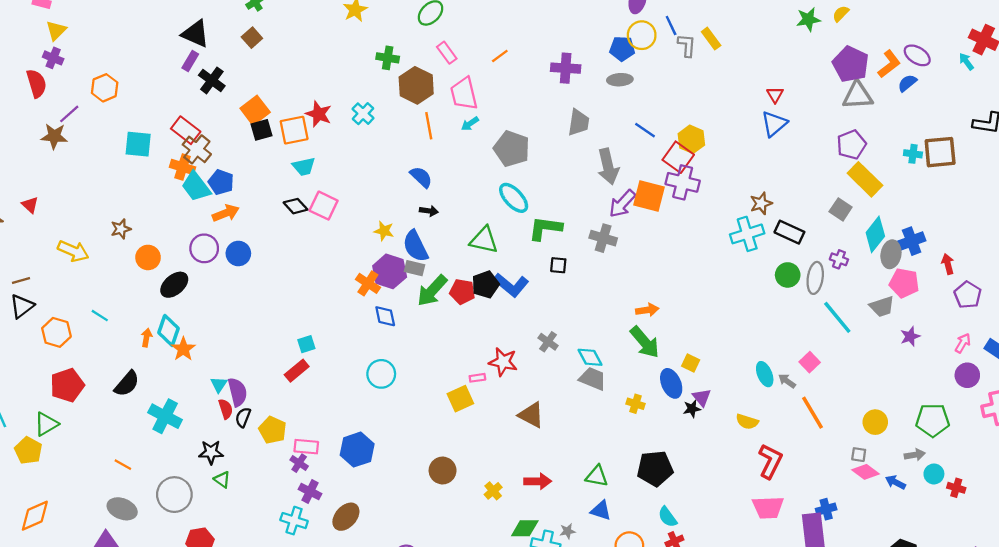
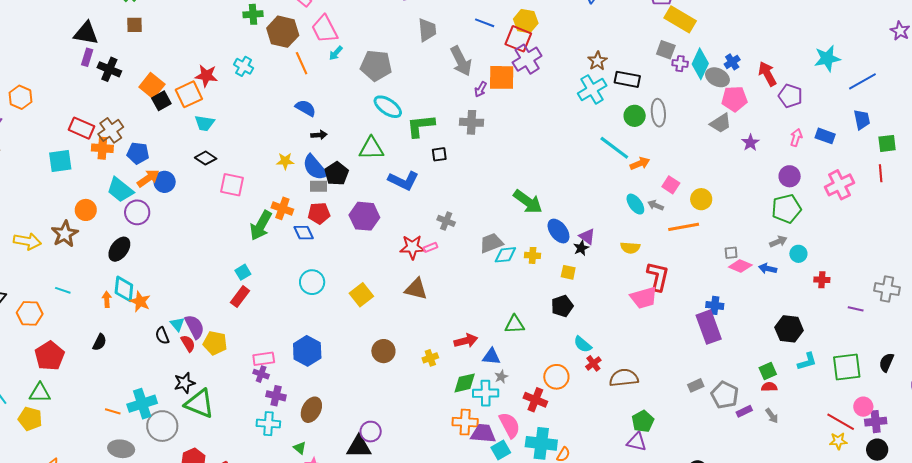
brown square: (252, 38) -> (134, 25), turned -36
red rectangle: (186, 130) -> (81, 128), moved
cyan square: (138, 144) -> (60, 161), moved
brown cross: (197, 149) -> (111, 130), turned 30
cyan trapezoid: (304, 167) -> (204, 123), turned 35
purple cross: (683, 182) -> (527, 59), turned -32
cyan trapezoid: (196, 187) -> (120, 190), moved
purple arrow: (622, 204) -> (481, 89), size x0.6
pink square: (324, 206) -> (232, 185), moved
brown star: (121, 229) -> (65, 234), moved, size x1.5
blue cross: (912, 241) -> (732, 62), size x0.7
blue circle: (238, 253) -> (165, 182), moved
gray ellipse: (891, 254) -> (717, 77), turned -60
orange circle: (148, 257) -> (86, 210), moved
purple cross: (839, 259) -> (680, 64), moved
red arrow: (948, 264) -> (767, 74), size x1.4
purple hexagon: (390, 271) -> (364, 216), moved
black pentagon: (485, 285) -> (337, 174), moved
green arrow: (432, 291) -> (261, 225), moved
red pentagon: (462, 292) -> (319, 213), moved
orange arrow: (647, 310) -> (640, 164), moved
cyan line: (837, 317) -> (614, 148), moved
cyan diamond: (590, 357) -> (505, 255), moved, turned -55
yellow square: (691, 363) -> (568, 272), moved
purple circle: (967, 375) -> (790, 176), moved
pink rectangle: (477, 378) -> (430, 247), moved
gray trapezoid: (593, 379) -> (491, 243), turned -30
black semicircle: (127, 384) -> (100, 342), size x0.7
yellow square: (460, 399) -> (361, 295), moved
orange line: (813, 413) -> (684, 227), turned -56
brown triangle: (531, 415) -> (416, 289), moved
cyan cross: (165, 416) -> (142, 404), moved, turned -32
black semicircle: (243, 417) -> (162, 336), moved, turned -30
yellow circle: (875, 422) -> (701, 199), moved
green triangle: (46, 424) -> (40, 393), turned 45
yellow pentagon: (273, 430) -> (215, 343), moved
black pentagon: (655, 468) -> (562, 306), size x0.7
green triangle: (222, 480) -> (199, 404), size x2.0
red cross: (956, 488) -> (822, 280), moved
yellow cross: (493, 491) -> (430, 358), turned 35
pink trapezoid: (768, 507) -> (644, 298), moved
blue cross: (826, 509) -> (715, 305), turned 36
blue triangle: (601, 510) -> (491, 356), moved

